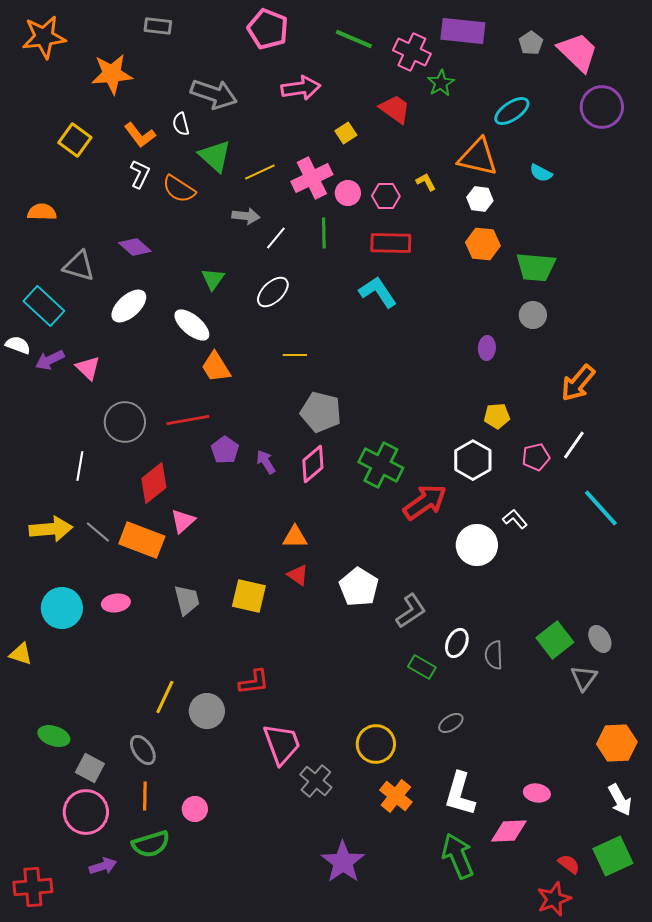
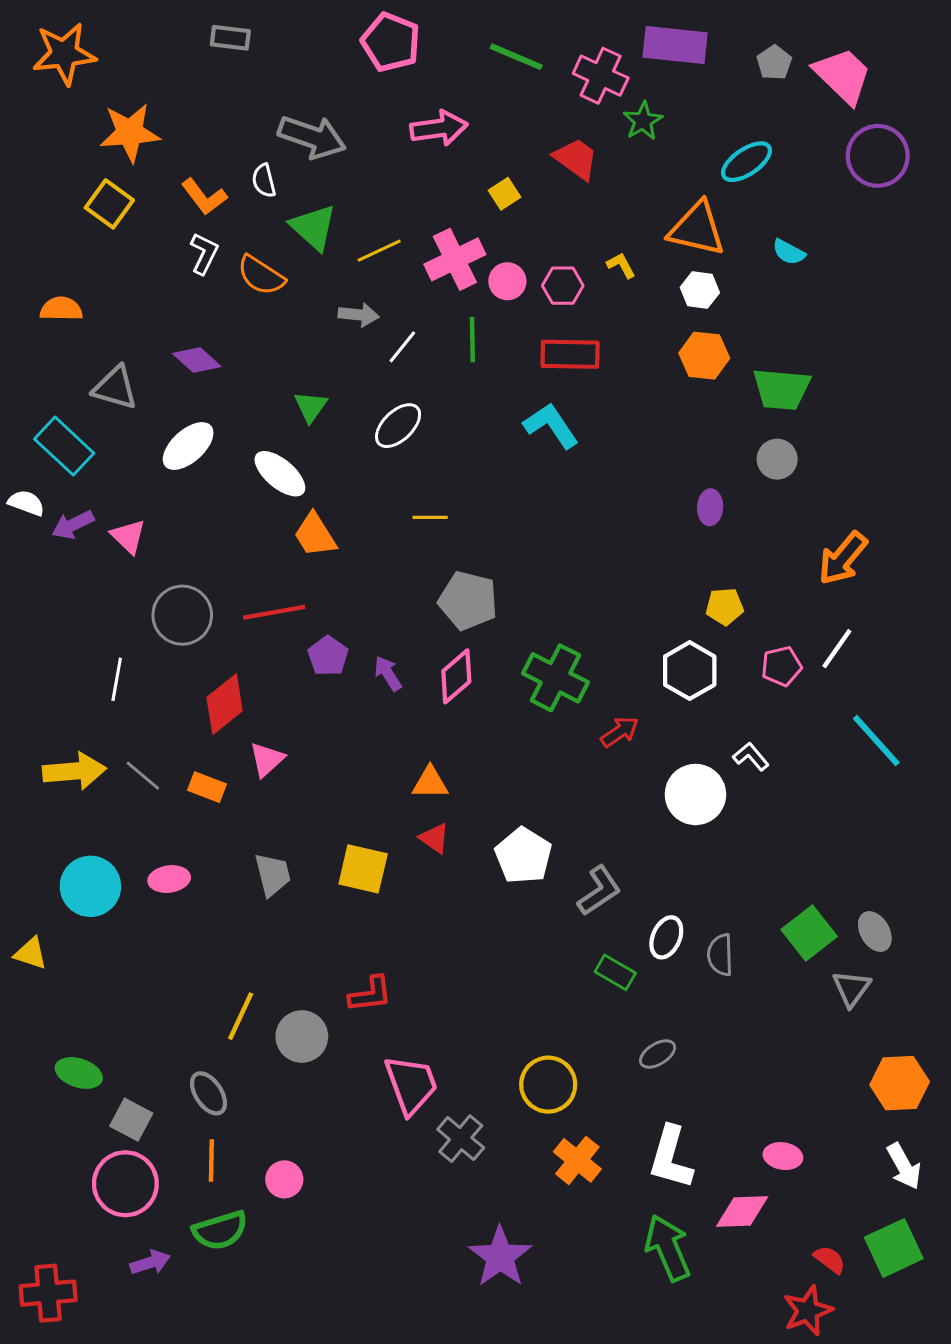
orange star: (112, 74) -> (130, 133), moved
red arrow: (425, 502) -> (620, 732), size x0.6
orange rectangle: (142, 540) -> (207, 787), size x0.6

